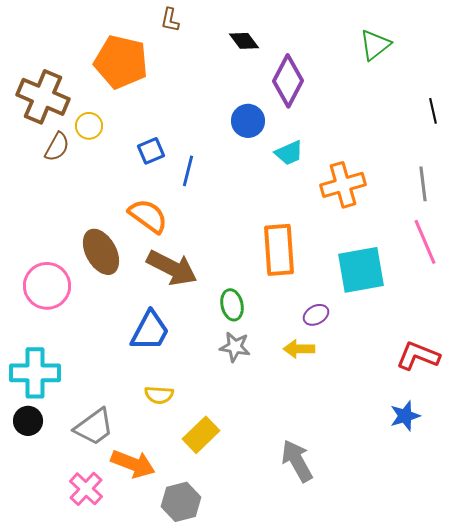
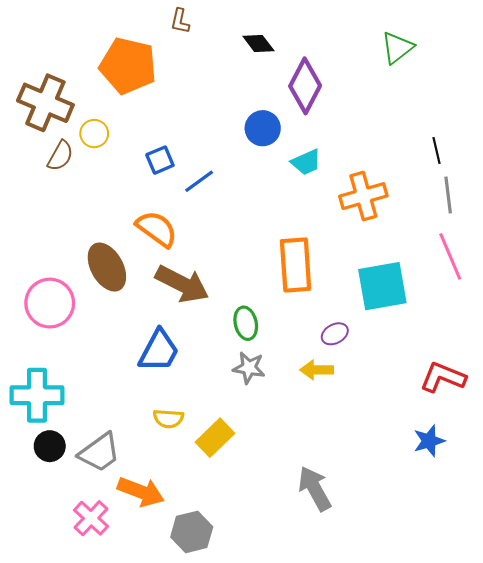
black line: (433, 111) -> (436, 150), moved
blue line: (188, 171) -> (199, 181), turned 40
black circle: (28, 421) -> (50, 446), moved
yellow rectangle: (201, 435) -> (215, 438), moved

